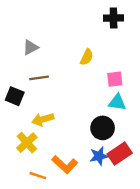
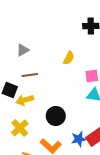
yellow arrow: (43, 119) -> (25, 100), moved
black circle: (103, 128) -> (56, 116), moved

